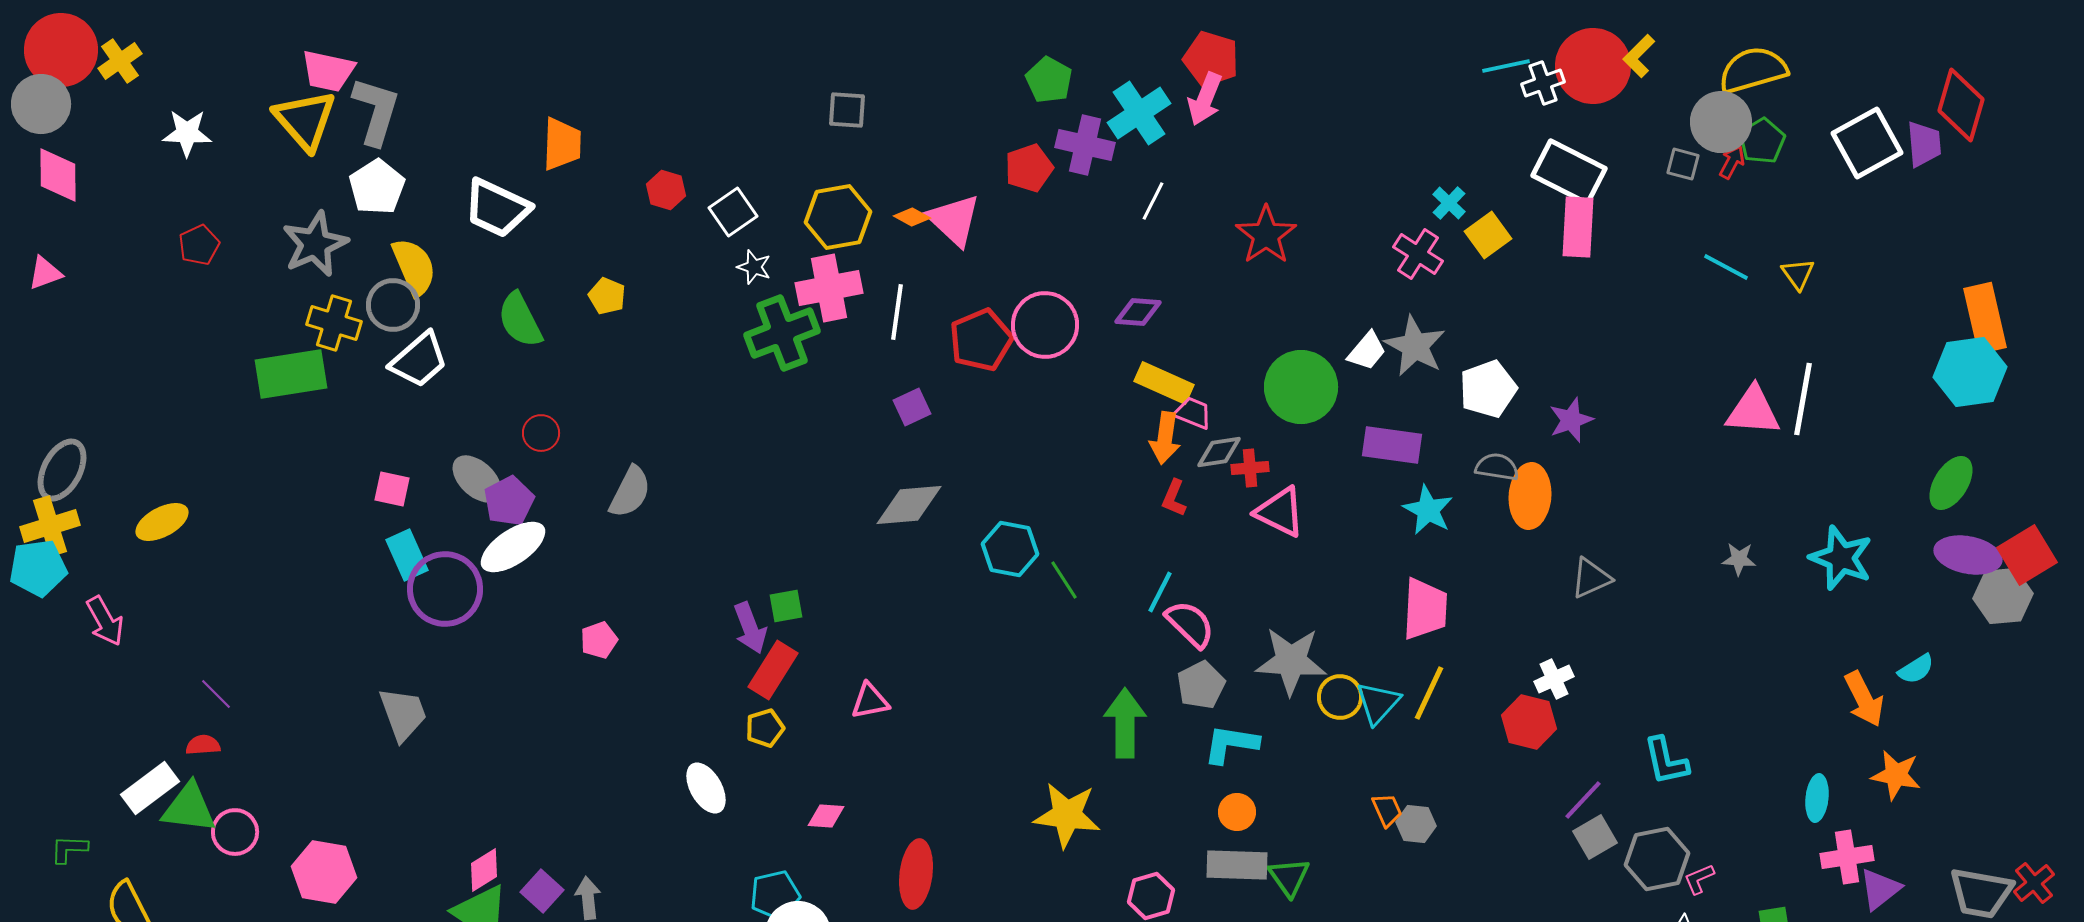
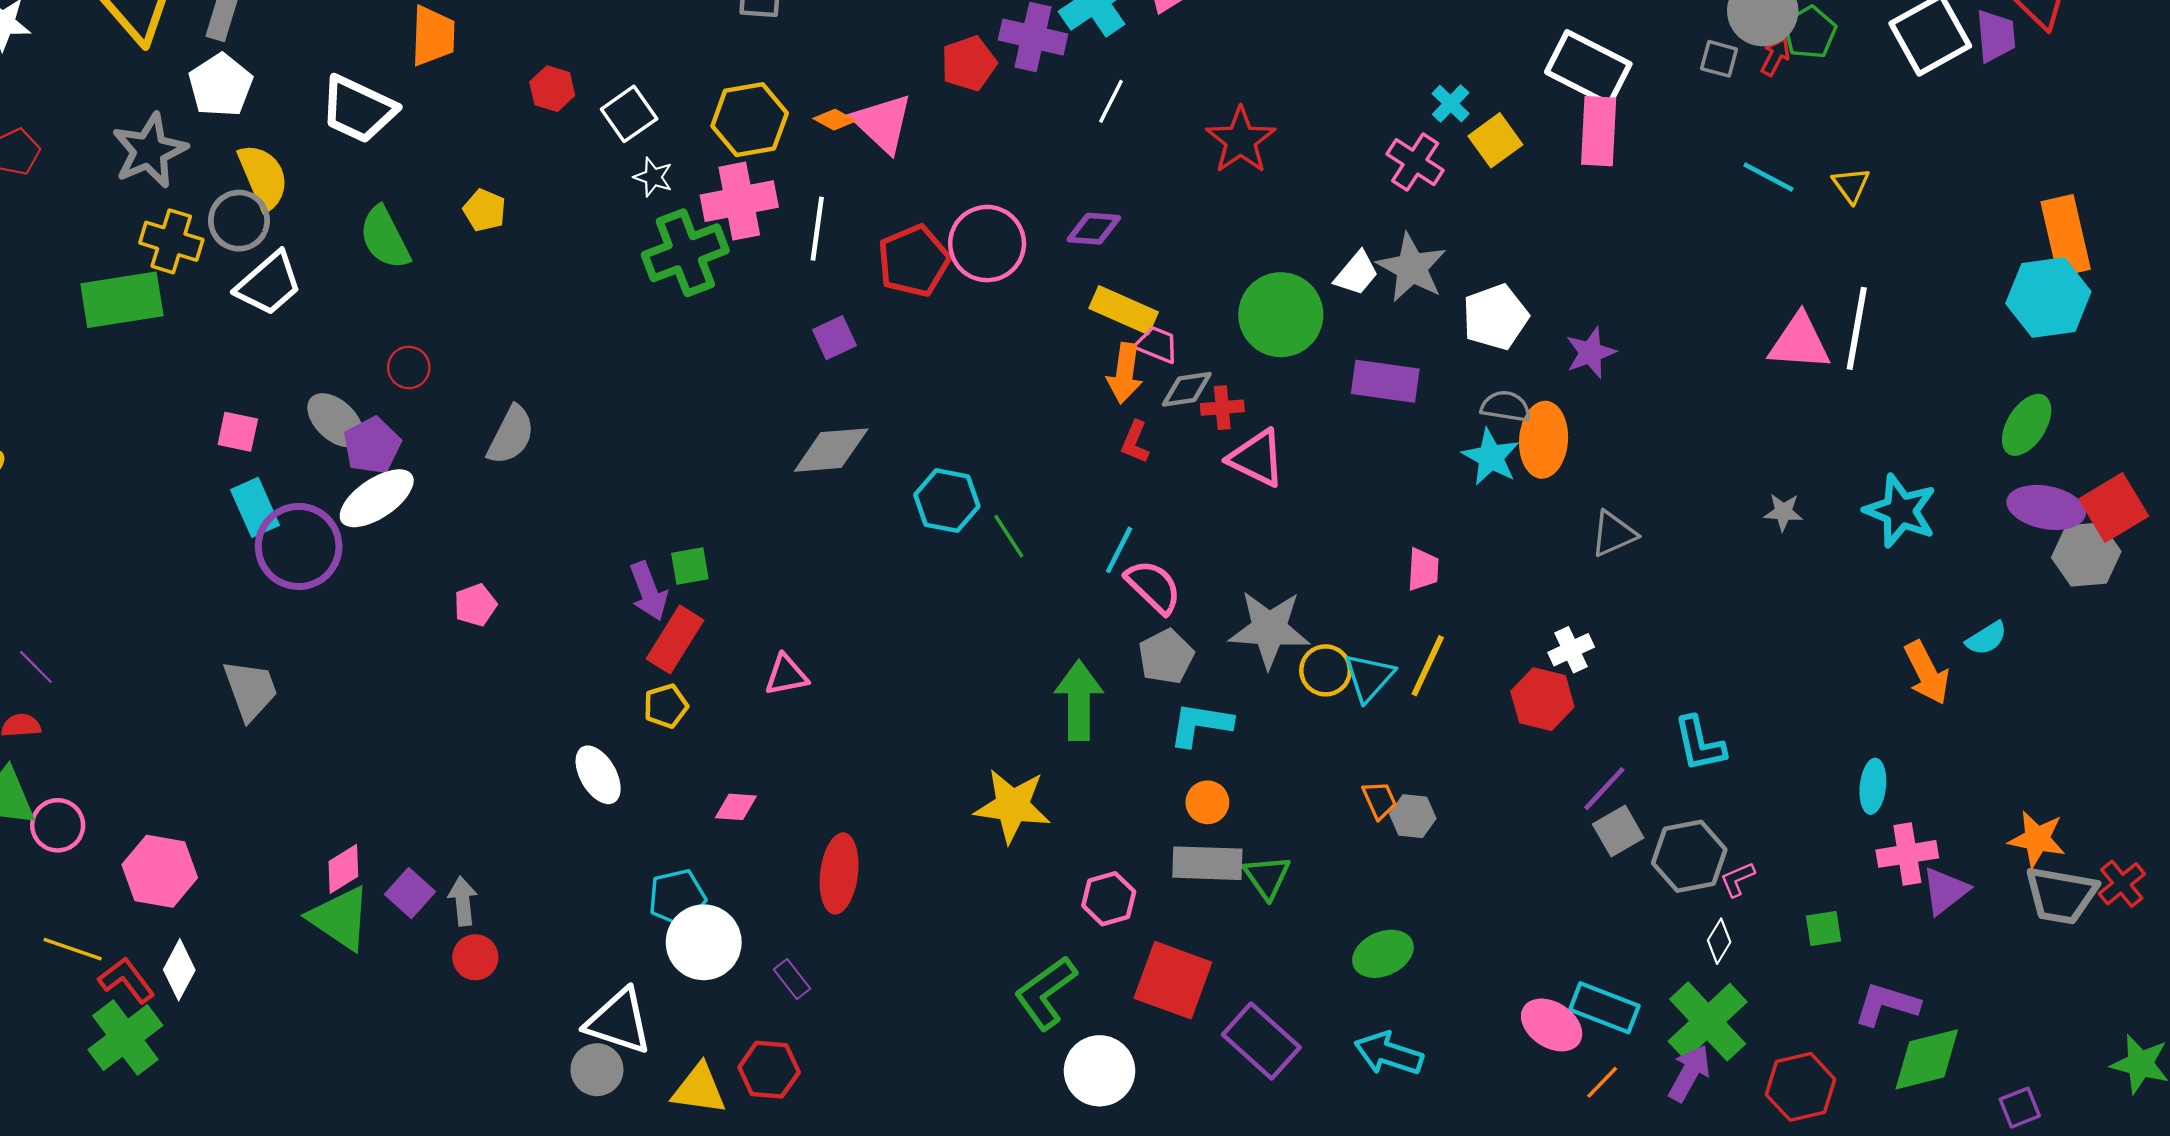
cyan star: (1428, 510) -> (1491, 457), moved
pink trapezoid: (1425, 609) -> (1423, 569), size x0.6
orange star: (1896, 775) -> (2037, 839), moved

